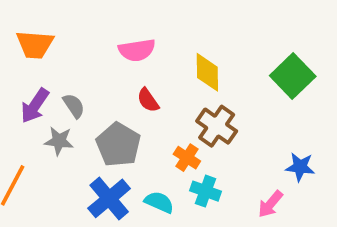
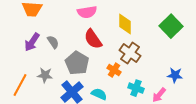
red semicircle: (148, 100) -> (93, 39), size x1.5
gray star: (59, 141) -> (45, 75), moved
cyan cross: (205, 191) -> (136, 88), moved

